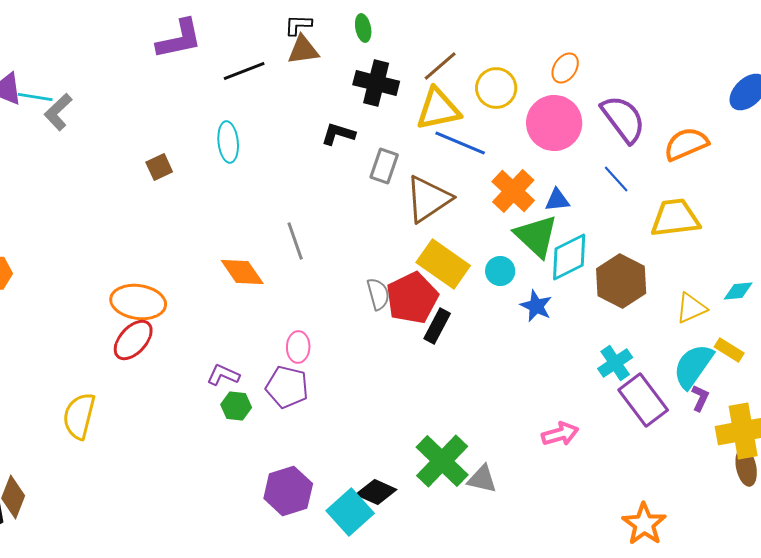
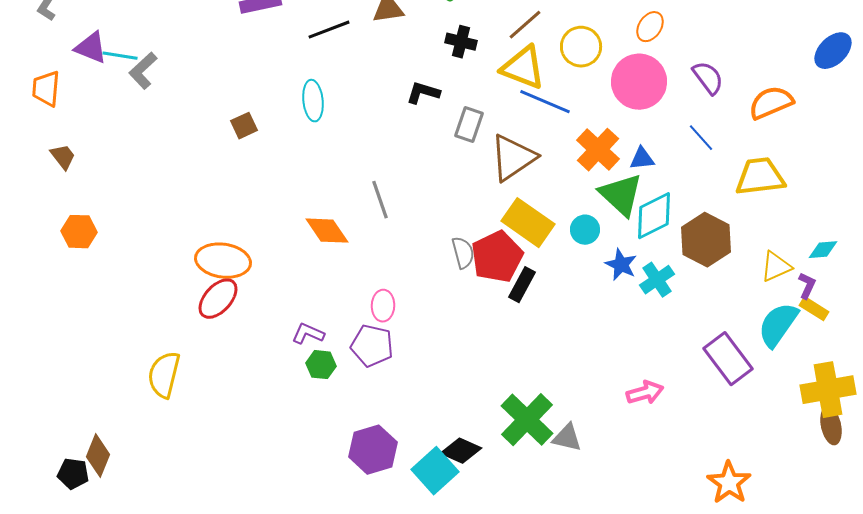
black cross: (376, 83) -> (461, 42), size x0.7
yellow triangle: (438, 109) -> (523, 68), turned 33
purple semicircle: (623, 119) -> (708, 78), size x0.7
cyan cross: (615, 363) -> (657, 280), moved
purple L-shape: (700, 398) -> (807, 286), moved

